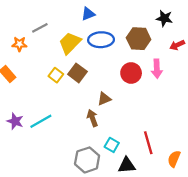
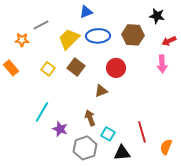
pink arrow: (157, 69) -> (162, 64), moved
red circle: (131, 73) -> (116, 68), moved
yellow square: (56, 75) -> (48, 69), moved
brown arrow: (92, 118) -> (90, 118), moved
purple star: (15, 121) -> (60, 129), moved
cyan line: (41, 121) -> (42, 112), turned -30

